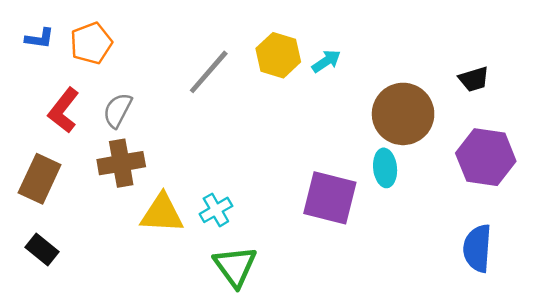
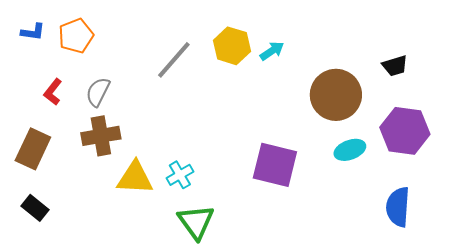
red L-shape: (64, 110) -> (53, 92), size x0.7
cyan ellipse: (385, 168) -> (350, 150), moved, turned 76

